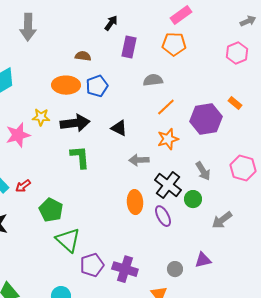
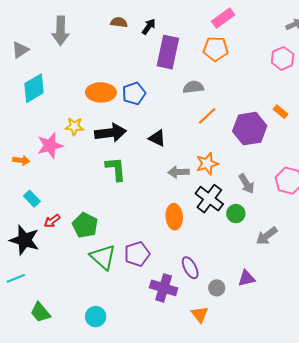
purple rectangle: (129, 47) -> (168, 52), size x1.4
brown semicircle: (83, 56) -> (119, 22), moved
orange star: (168, 139) -> (207, 164), moved
red arrow: (23, 186) -> (52, 221), moved
purple ellipse: (163, 216) -> (190, 268), moved
purple pentagon: (92, 265) -> (137, 254), moved

